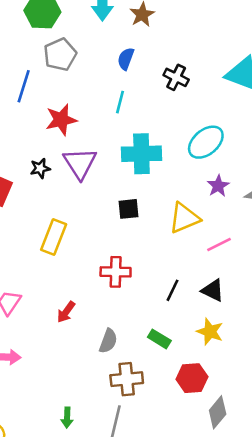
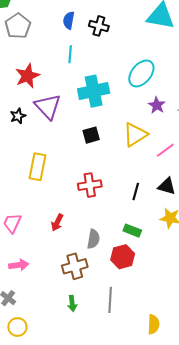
black cross: (176, 77) -> (99, 26), moved
red hexagon: (192, 378) -> (123, 257), moved
brown cross: (127, 379) -> (75, 266), moved

